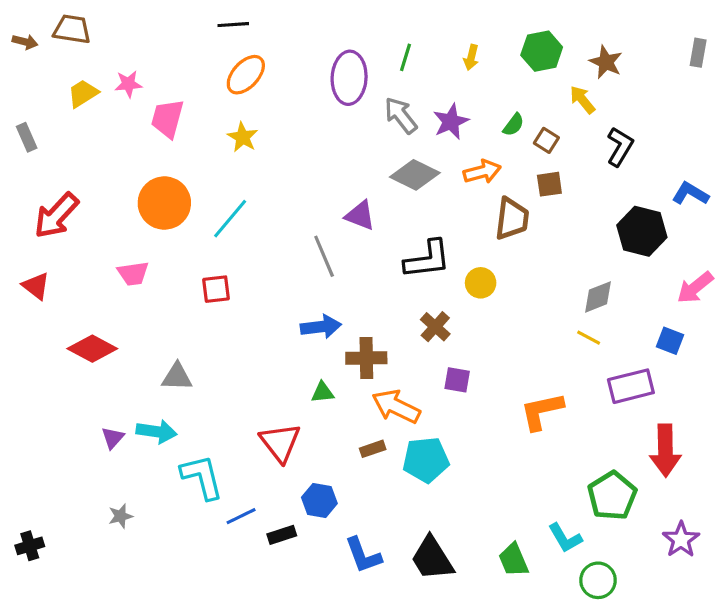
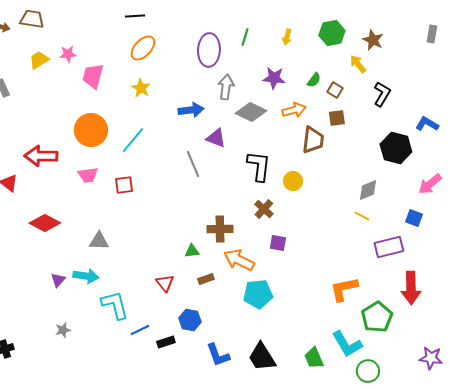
gray arrow: (401, 115) -> (226, 87), moved, turned 45
purple star: (451, 122) -> (274, 78), turned 30
red arrow: (56, 216) -> (41, 156), moved, turned 48
black L-shape: (427, 259) -> (259, 166), turned -76
pink trapezoid: (133, 273) -> (88, 175), moved
blue arrow: (321, 327) -> (191, 110), moved
orange L-shape: (542, 411) -> (344, 289), moved
red triangle: (280, 443) -> (165, 283), size x0.7
brown rectangle: (373, 449) -> (206, 279), moved
cyan L-shape: (565, 538) -> (347, 344), size x1.4
purple star: (681, 540) -> (431, 358), moved, turned -30

